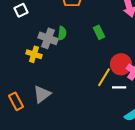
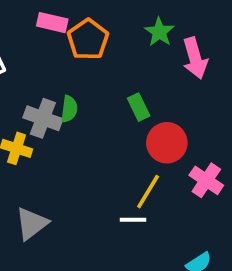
red circle: (121, 64) -> (167, 143), moved
white line: (119, 87) -> (133, 220), moved

